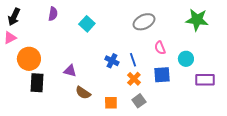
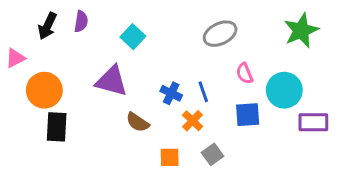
black arrow: (14, 17) -> (47, 26), moved
green star: (197, 20) -> (301, 31), turned -30
cyan circle: (186, 59) -> (284, 90), size x1.5
purple triangle: (70, 71) -> (112, 81), moved, size x1.6
orange cross: (134, 79) -> (193, 121), moved
brown semicircle: (83, 93) -> (138, 122), moved

